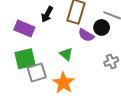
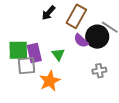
black circle: (102, 27) -> (97, 37), size x1.5
purple rectangle: (24, 28) -> (34, 53), moved, turned 42

